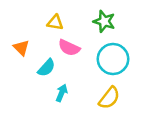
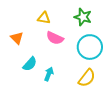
cyan semicircle: (46, 68) -> (30, 64), moved

